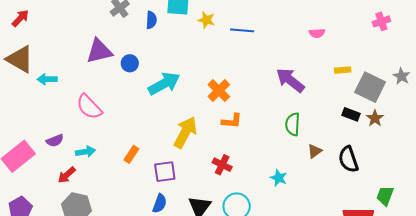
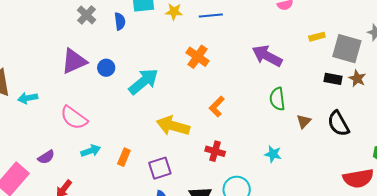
orange cross: (219, 91) -> (198, 57), moved
orange L-shape: (232, 121) -> (217, 107), turned 140
yellow arrow: (185, 132) -> (173, 126), turned -92
cyan arrow: (85, 152) -> (91, 151), moved

